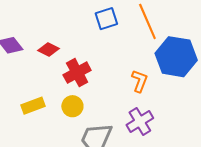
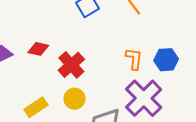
blue hexagon: (176, 57) -> (166, 60), moved, size x0.6
purple cross: (140, 122) -> (144, 98), size x1.4

